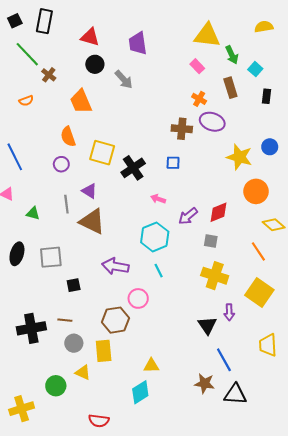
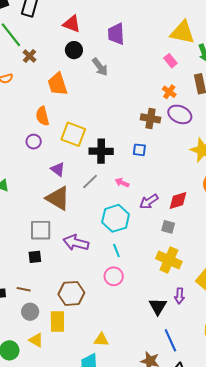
black cross: (133, 168) -> (101, 151), turned 30
gray line: (66, 204) -> (90, 181), moved, turned 48
gray square: (51, 257) -> (41, 230), moved
pink circle: (138, 298) -> (114, 276), moved

